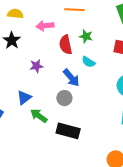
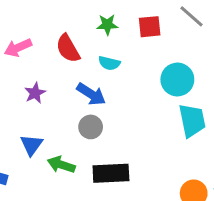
pink arrow: (45, 26) -> (18, 48), moved
green star: (86, 36) -> (107, 25), moved

